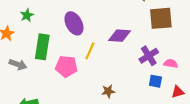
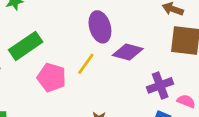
purple ellipse: (74, 23) -> (100, 27), moved
green rectangle: (42, 47) -> (26, 46), turned 35

